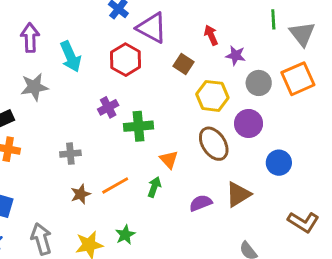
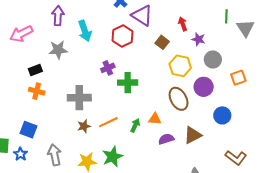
orange square: (298, 79) -> (238, 78), moved, size x0.7
gray cross: (70, 154) -> (79, 98), size x1.6
orange triangle: (169, 160) -> (155, 119), moved, turned -48
green star: (125, 235) -> (113, 157), size x1.5

